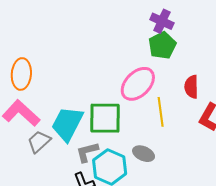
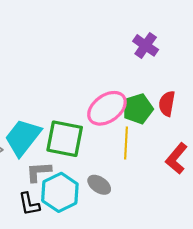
green pentagon: (162, 45) -> (138, 109), moved
red semicircle: (191, 87) -> (167, 104), moved

